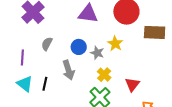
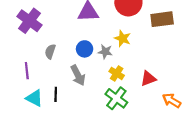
red triangle: (132, 84) -> (148, 79), turned 42

